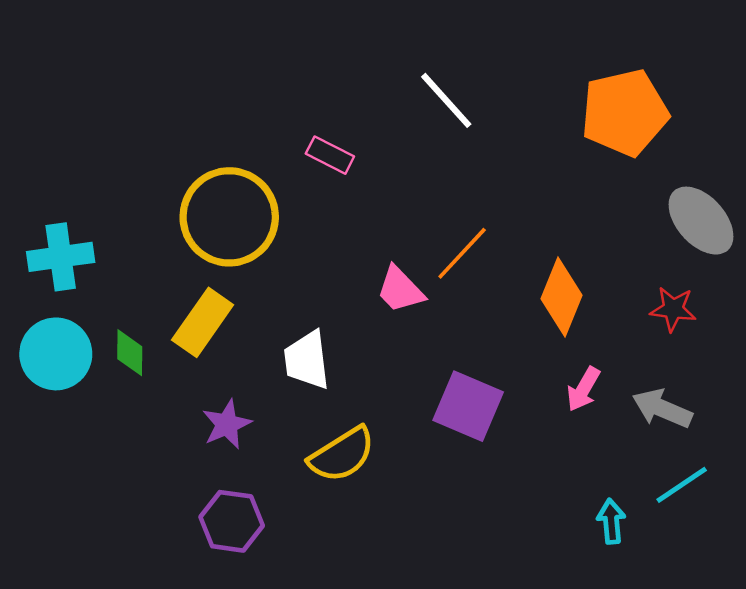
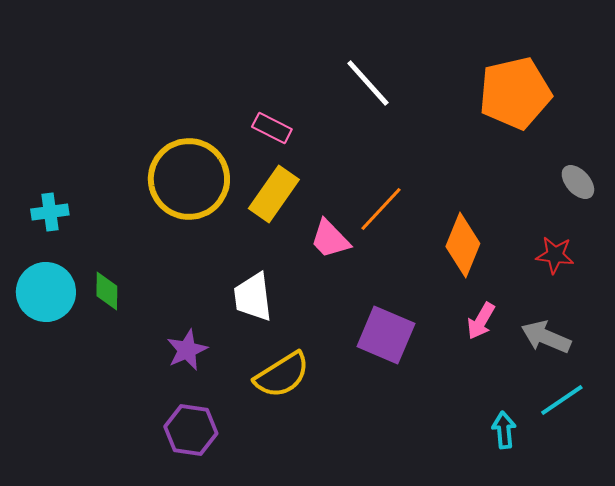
gray ellipse: (701, 221) -> (578, 182), size x0.6
cyan cross: (61, 257) -> (50, 212), size x0.7
yellow rectangle: (203, 322) -> (274, 194), moved

